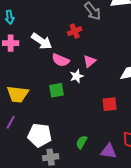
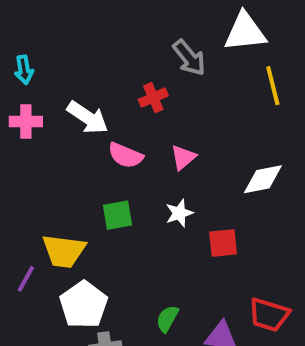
white star: (77, 76) -> (179, 213), moved
yellow trapezoid: (18, 94) -> (64, 251), moved
white pentagon: (40, 135) -> (84, 305), turned 30

